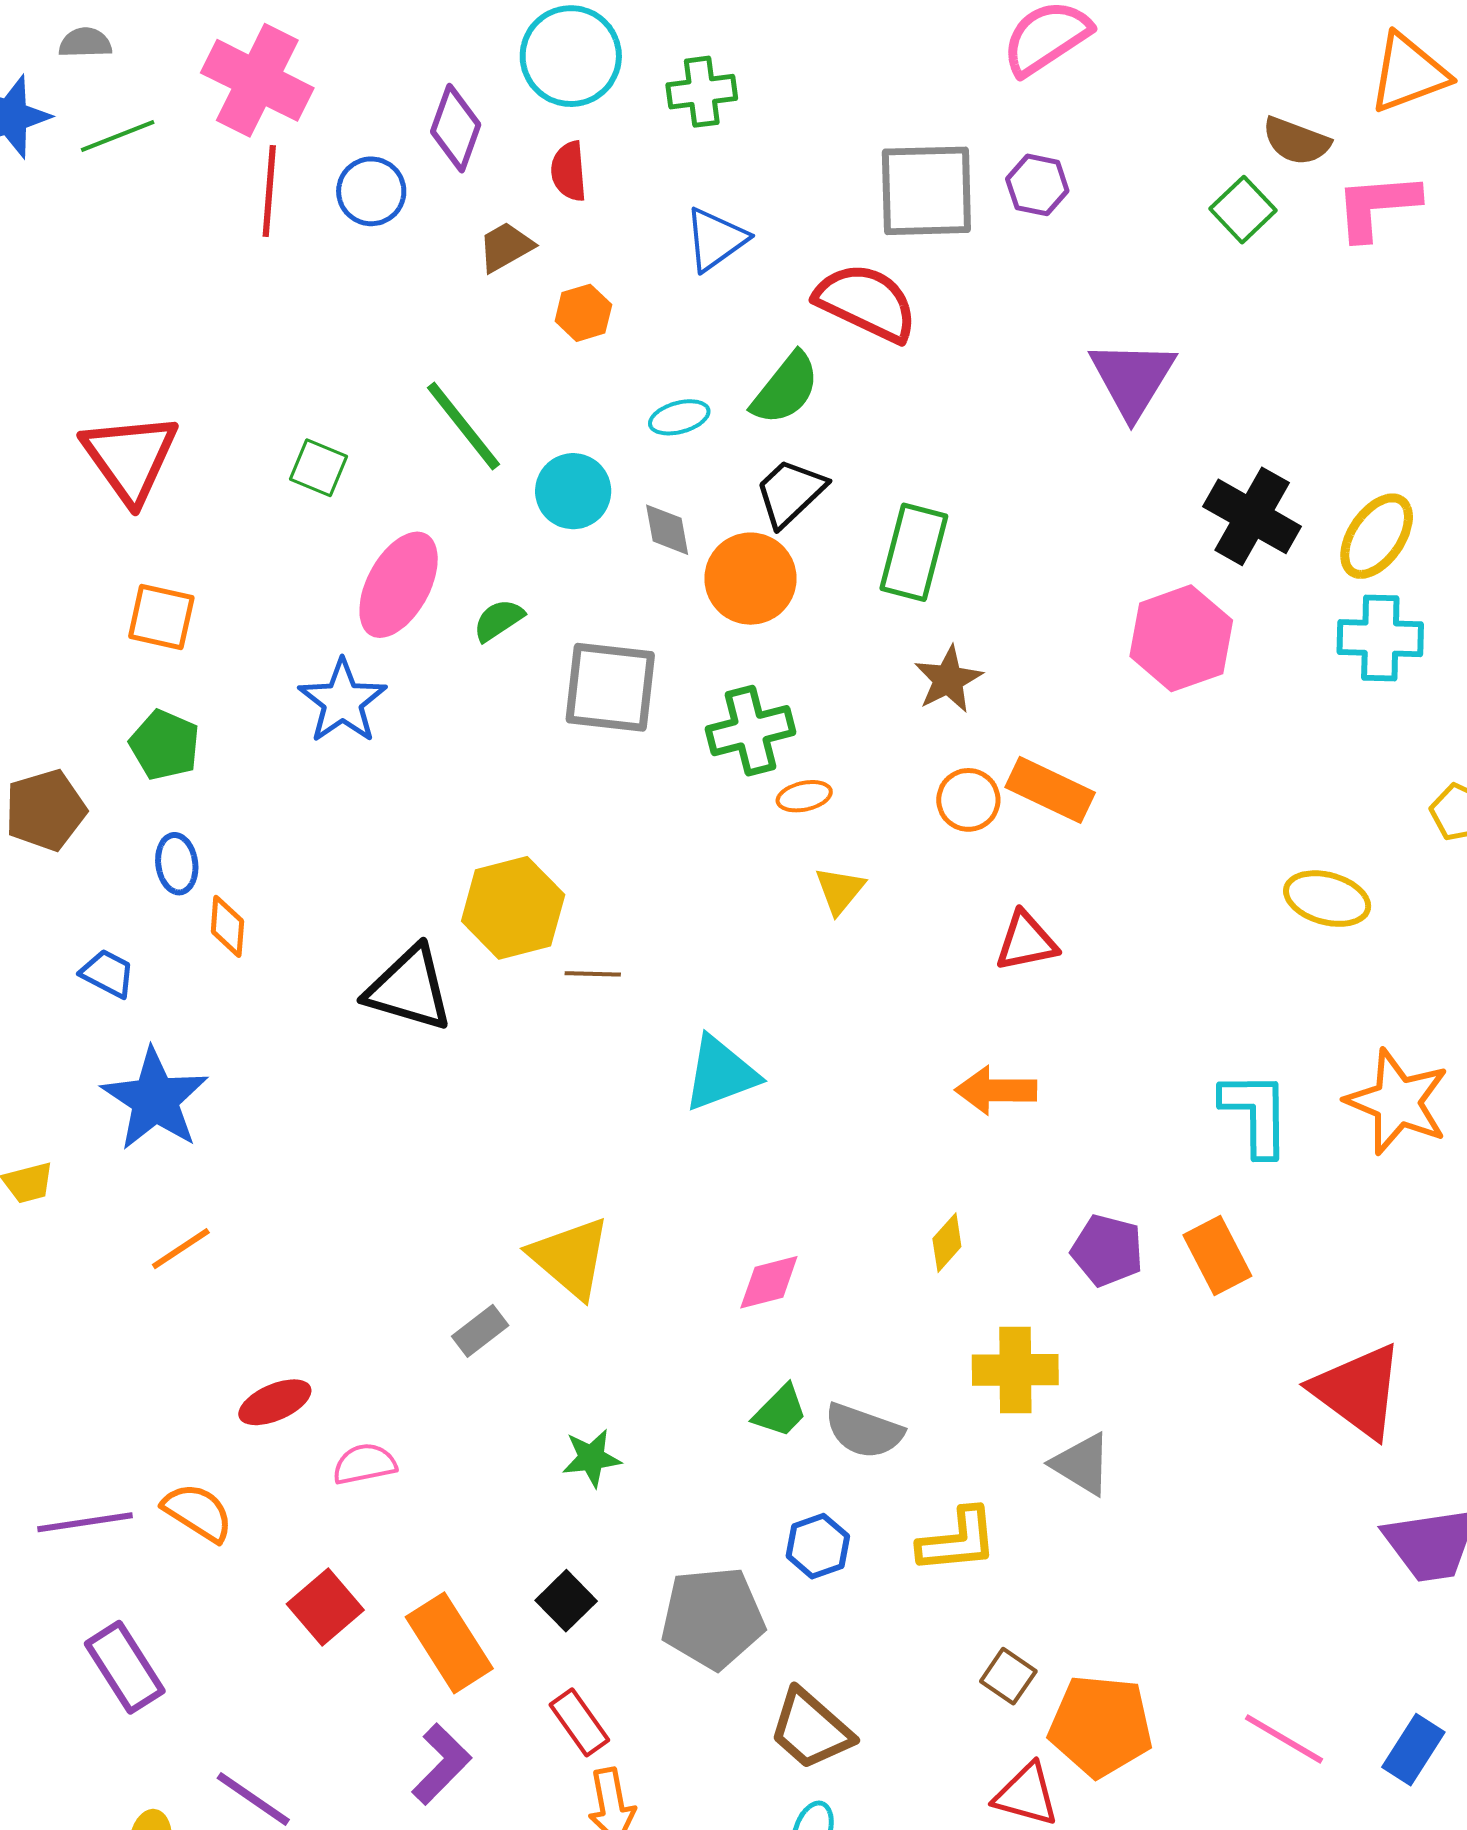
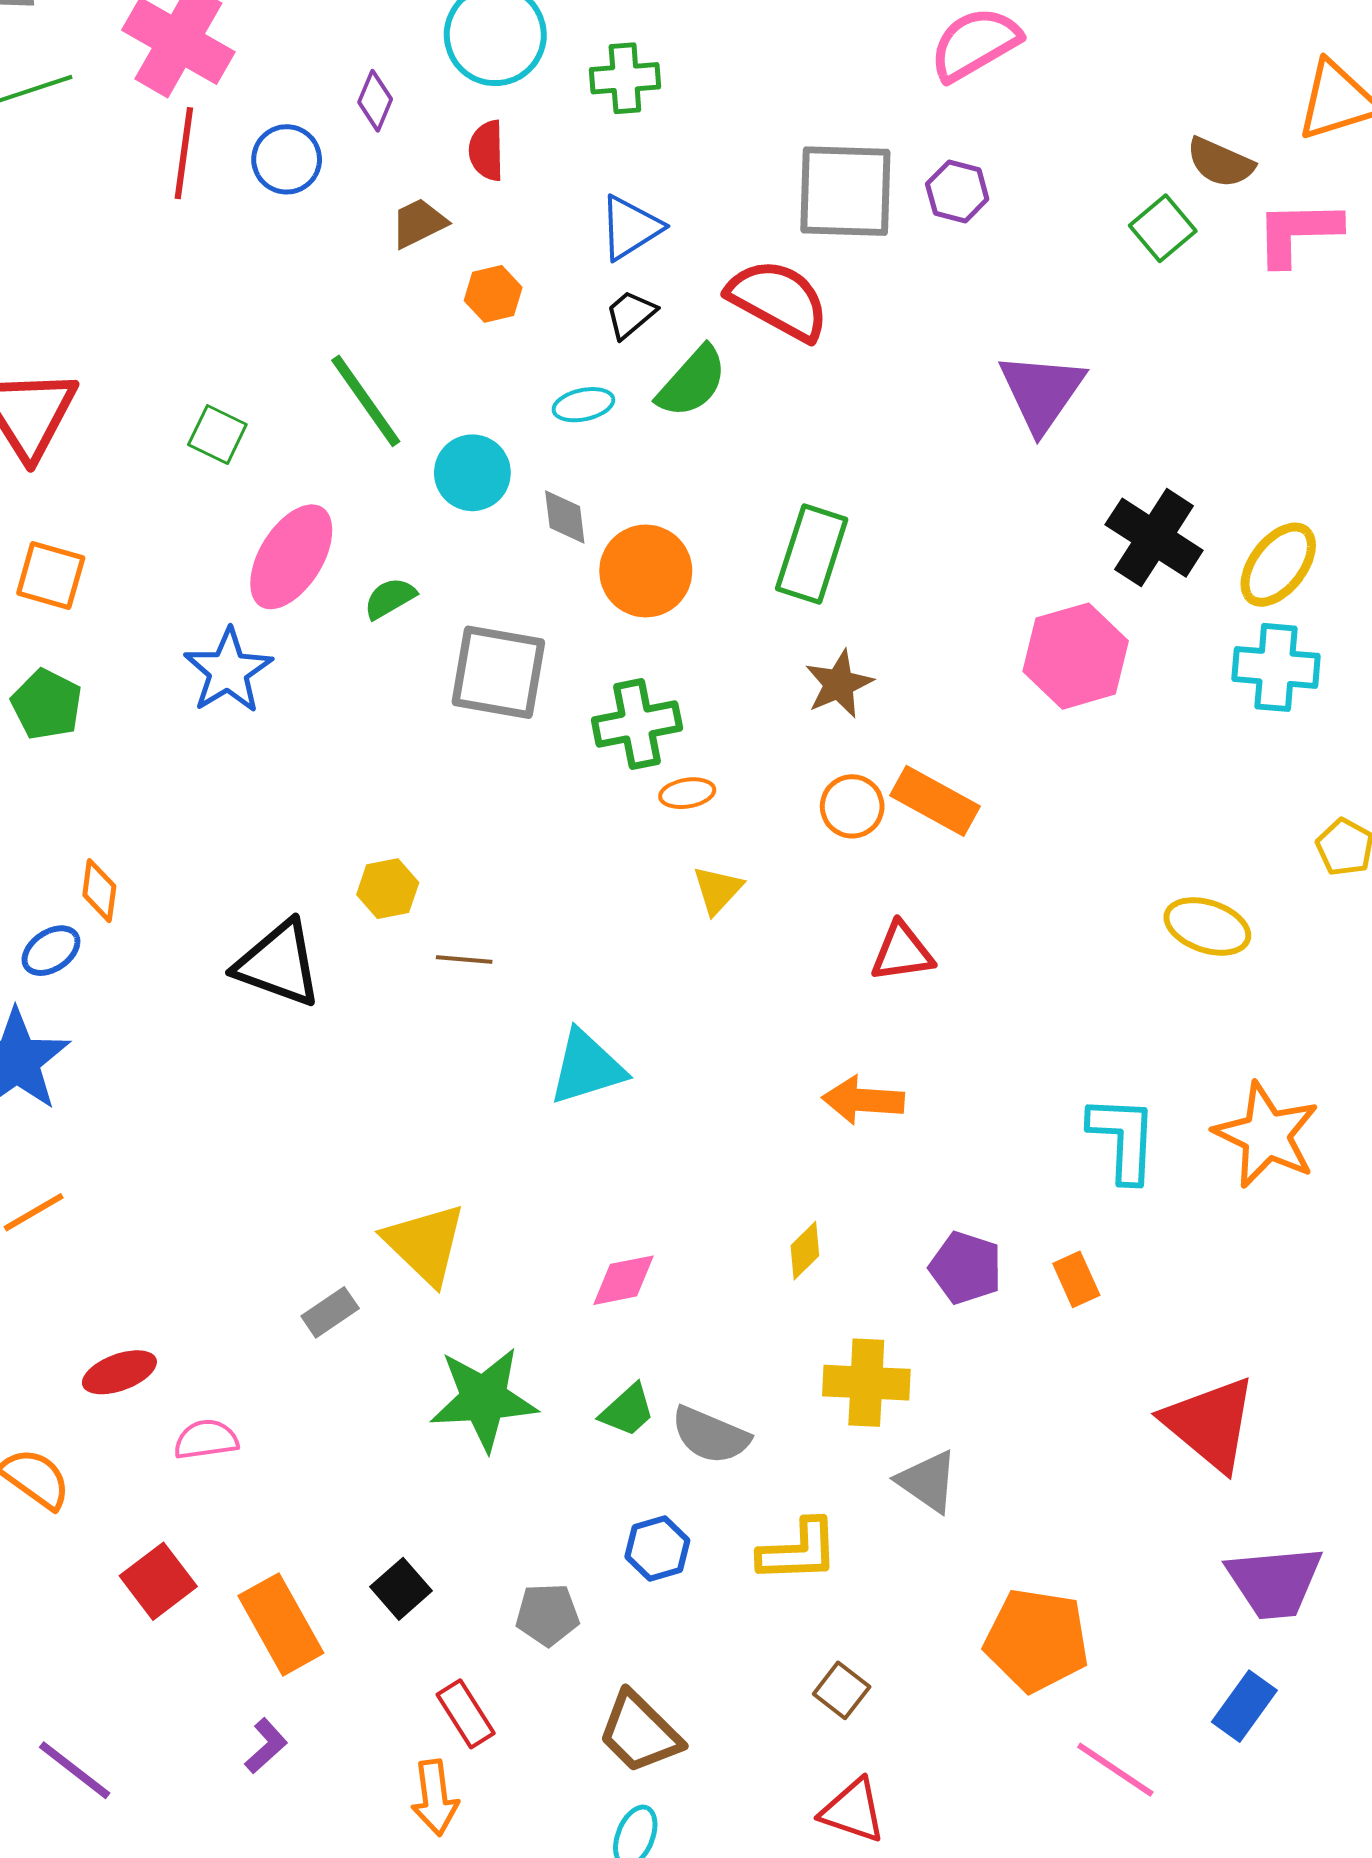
purple diamond: (456, 128) -> (375, 101), size x0.7
black trapezoid: (790, 492) -> (631, 314), moved, size x0.7
blue ellipse: (177, 864) -> (51, 951), moved, turned 60
yellow hexagon: (513, 908) -> (388, 889), size x0.6
orange rectangle: (1217, 1256) -> (1076, 1279), size x0.7
green star: (591, 1458) -> (484, 1399), moved, size x1.8
gray pentagon: (713, 1618) -> (547, 1615), size x0.6
red rectangle: (579, 1722) -> (466, 1714), moved
orange pentagon: (1101, 1726) -> (1037, 1640), moved
blue rectangle: (1413, 1750) -> (1244, 1706), moved
purple L-shape: (441, 1764) -> (266, 1746), size x0.7

